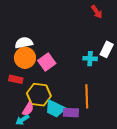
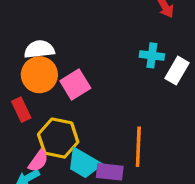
cyan cross: (90, 59) -> (152, 55), moved
red rectangle: (16, 79) -> (21, 110), turned 48

